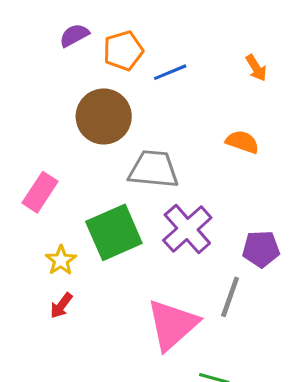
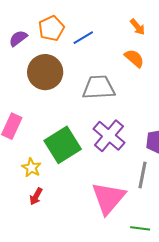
purple semicircle: (74, 35) -> (18, 38), moved
orange semicircle: (242, 142) -> (134, 58), moved, turned 30
gray trapezoid: (154, 169) -> (99, 87), moved

